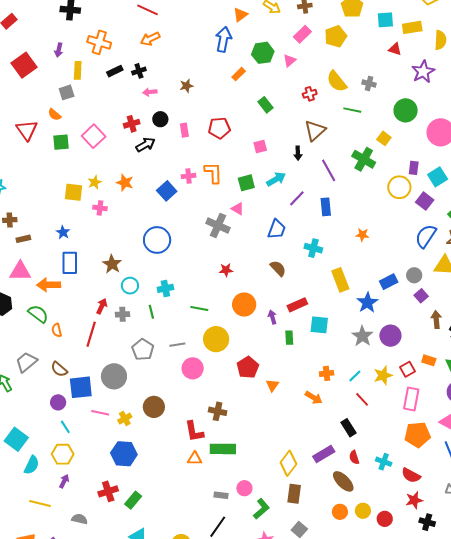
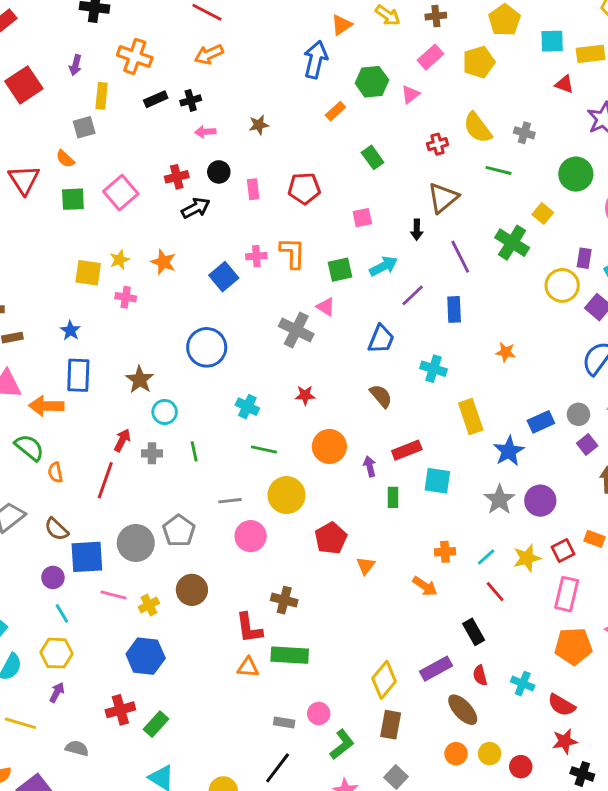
cyan cross: (165, 288) -> (247, 407), moved, turned 35
gray pentagon: (143, 350) -> (179, 531), moved

